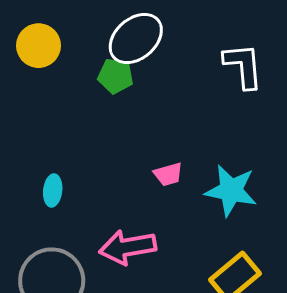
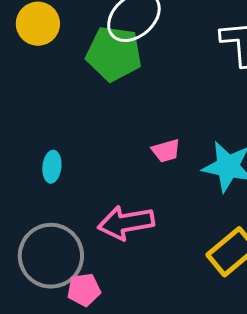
green pentagon: (116, 76) -> (114, 54), size x1.6

